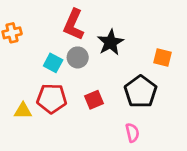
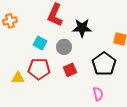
black star: (110, 42) -> (82, 28), turned 30
gray circle: (78, 57) -> (64, 47), moved

